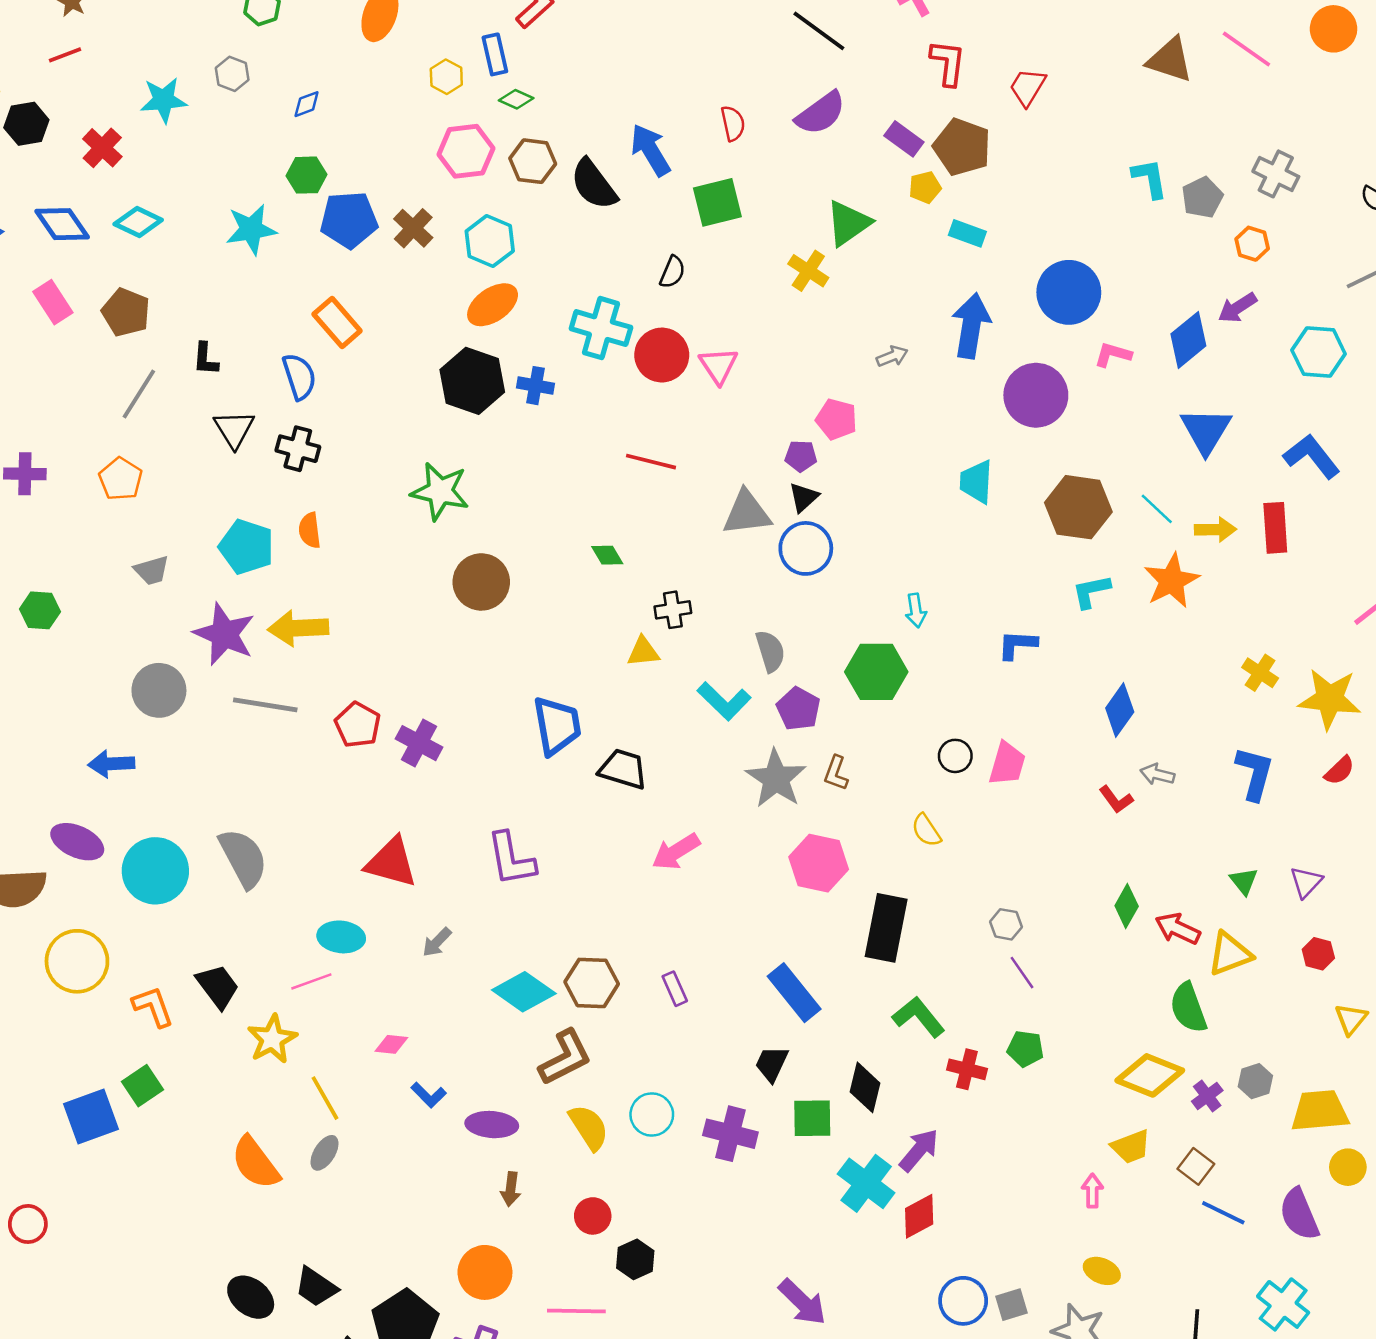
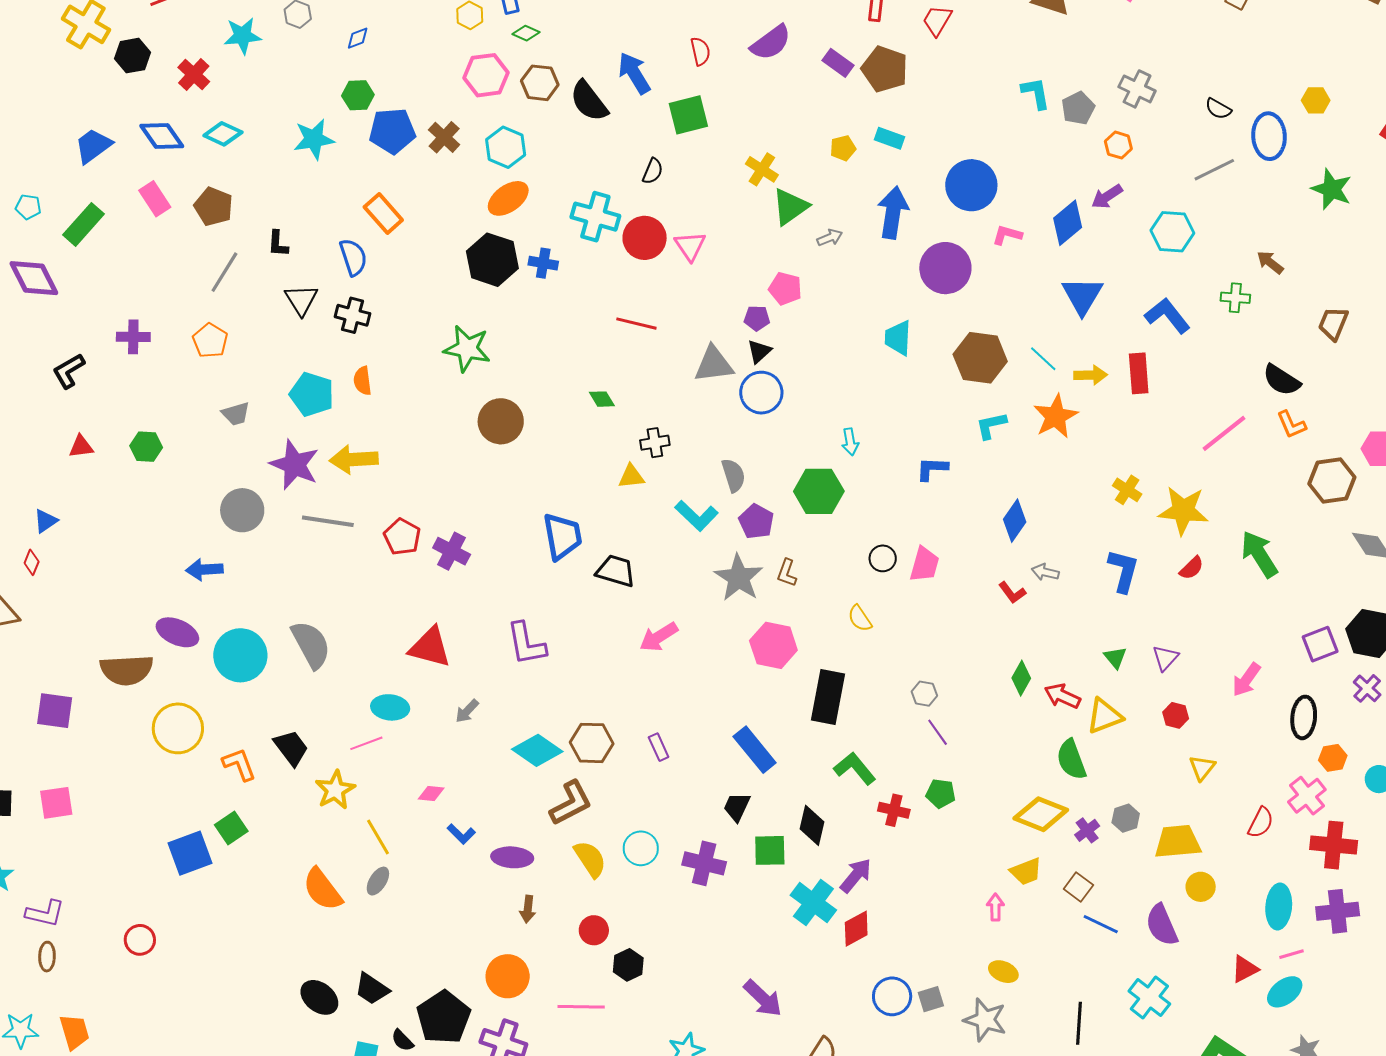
yellow pentagon: (925, 187) -> (843, 148), moved
green triangle: (848, 223) -> (790, 207), moved

